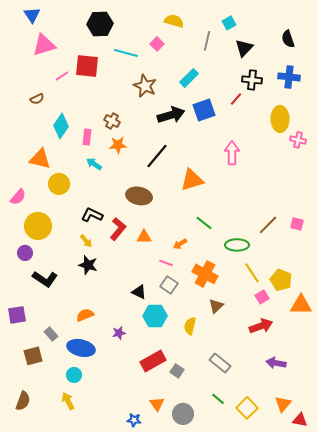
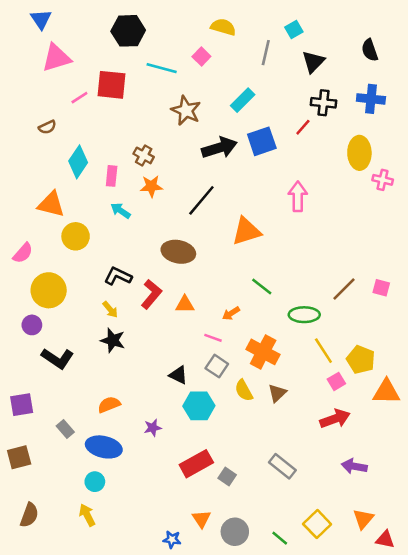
yellow semicircle: (190, 326) -> (244, 390), moved, turned -42
brown square: (33, 356) -> (19, 457), moved
green line: (218, 399) -> (280, 538), moved

